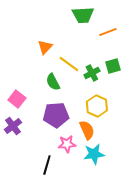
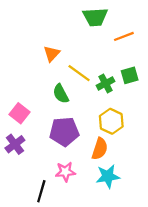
orange semicircle: (87, 130) -> (100, 149), turned 42
pink star: (67, 144) -> (65, 172), moved
black line: (47, 165) -> (41, 191), moved

